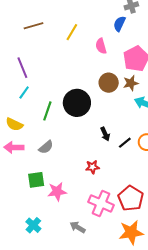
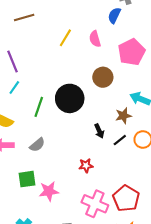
yellow line: (72, 32) -> (65, 38), moved
brown star: (131, 83) -> (123, 116), moved

